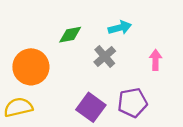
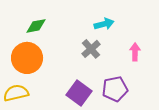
green diamond: (70, 35) -> (36, 26), moved

